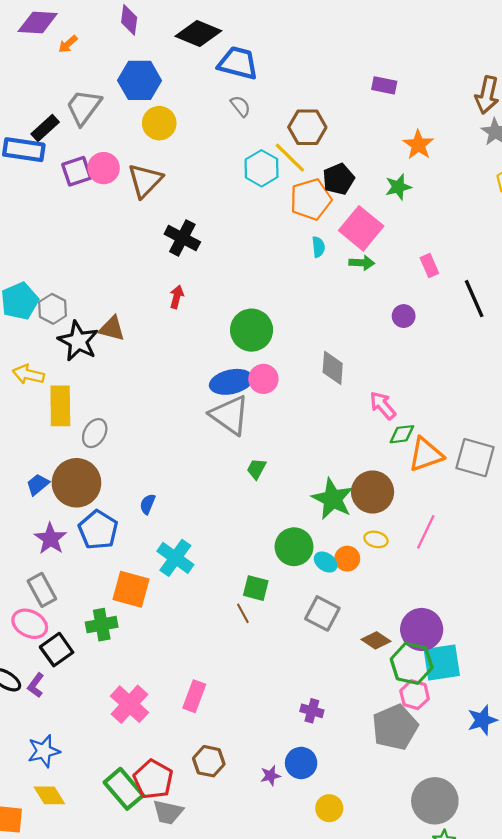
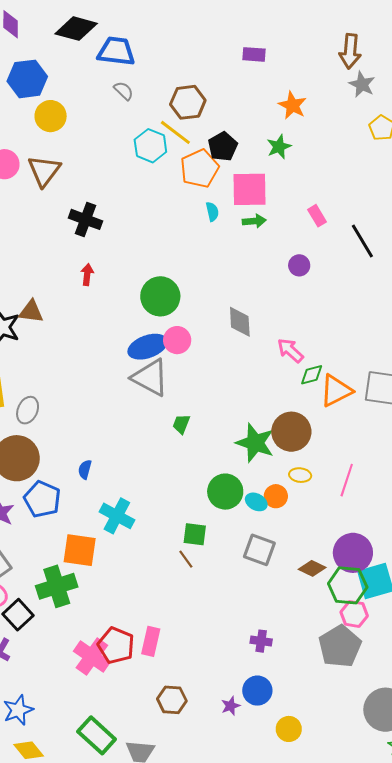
pink square: (361, 228) -> (250, 189), turned -33
pink line: (426, 532) -> (347, 480), moved
green cross: (102, 625) -> (57, 586), size x1.4
red pentagon: (153, 779) -> (116, 645), moved

